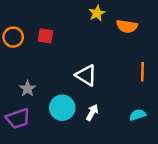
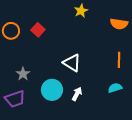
orange semicircle: (127, 26) -> (119, 24), moved
red square: (45, 36) -> (38, 30), turned 32
cyan semicircle: (138, 115) -> (115, 88), moved

